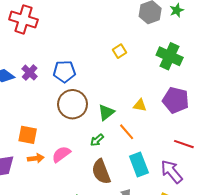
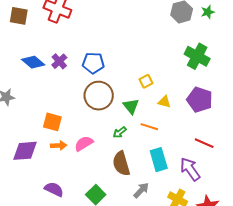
yellow square: (119, 51) -> (146, 81), moved
green triangle: (106, 112) -> (131, 106), turned -36
orange line: (127, 132) -> (149, 127), turned -36

